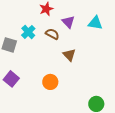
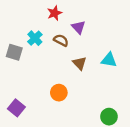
cyan triangle: (95, 23) -> (109, 60), moved
purple square: (11, 79) -> (16, 108), moved

